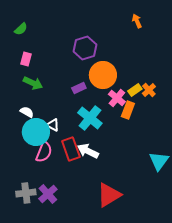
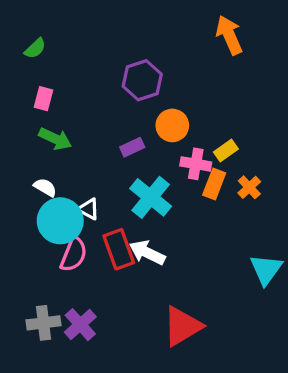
orange arrow: (137, 21) -> (229, 35), size x1.6
orange circle: (103, 75) -> (172, 125), size x0.7
orange cross: (149, 90) -> (249, 187), moved
pink cross: (117, 98) -> (196, 164), turned -30

